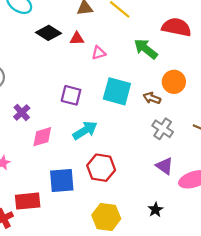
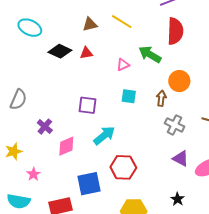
red semicircle: (176, 27) -> (175, 31), turned 88
pink triangle: (99, 53) -> (123, 65), moved
cyan square: (117, 91) -> (129, 96), size x0.6
brown arrow: (152, 98) -> (161, 98), turned 84

